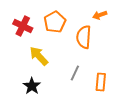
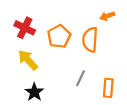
orange pentagon: (55, 22) -> (59, 36), moved
yellow arrow: (39, 56) -> (28, 60), moved

